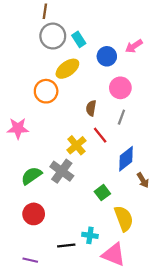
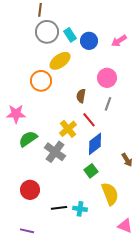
blue circle: (107, 56) -> (89, 41), moved
blue diamond: (126, 159) -> (95, 144), moved
green semicircle: (31, 176) -> (28, 139), moved
black line: (66, 245) -> (59, 208), moved
pink triangle: (114, 254) -> (125, 226), moved, size x0.7

